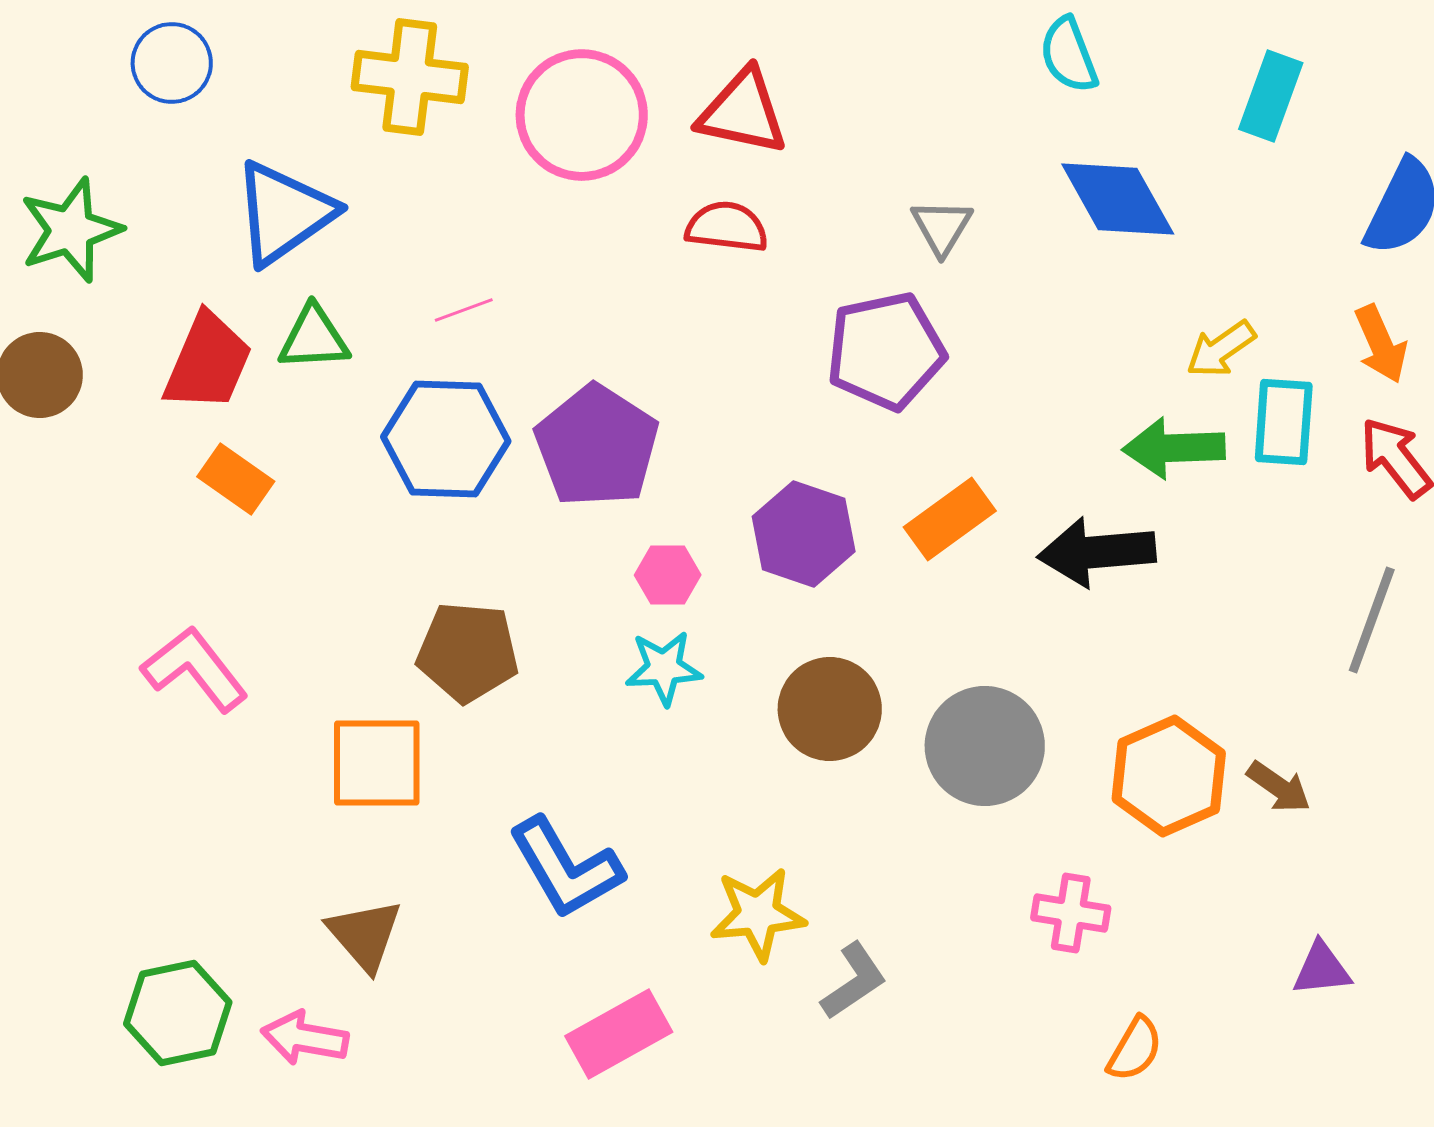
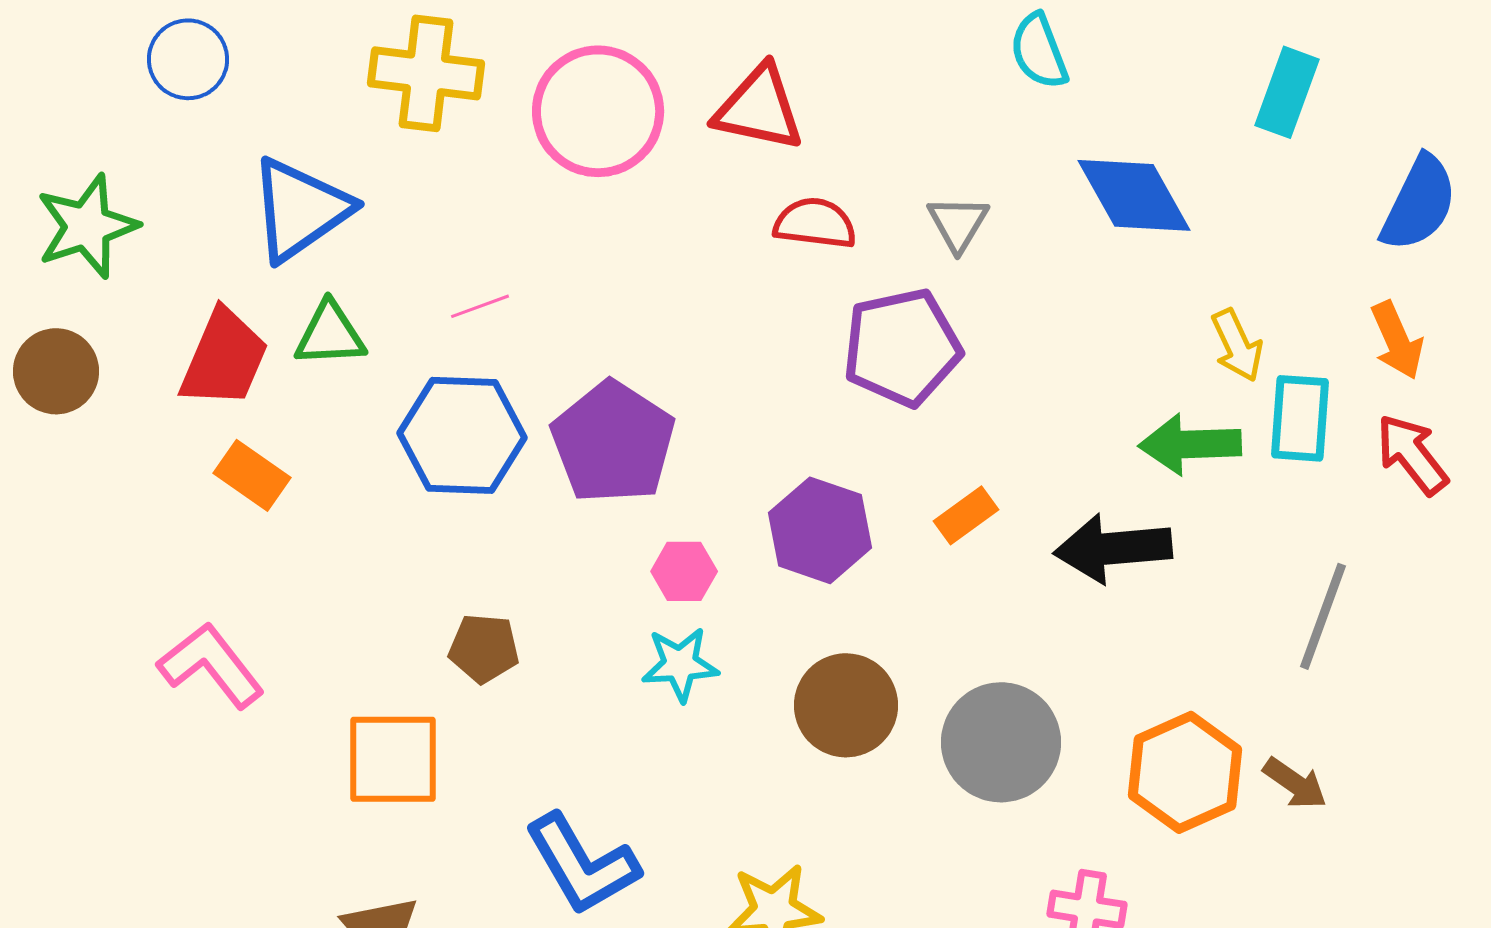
cyan semicircle: (1069, 55) -> (1039, 51), moved
red semicircle: (727, 227) -> (815, 223), moved
yellow arrow: (1221, 349) -> (1237, 345), turned -80
orange rectangle: (950, 519) -> (966, 515), size x0.7
gray line: (1372, 620) -> (1323, 616), moved
brown pentagon: (468, 652) -> (484, 648), size x0.7

